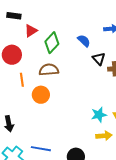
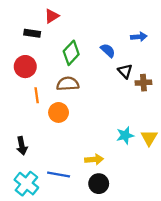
black rectangle: (14, 16) -> (32, 33), moved
red triangle: (31, 31) -> (52, 16), moved
yellow arrow: (104, 136) -> (94, 160), moved

